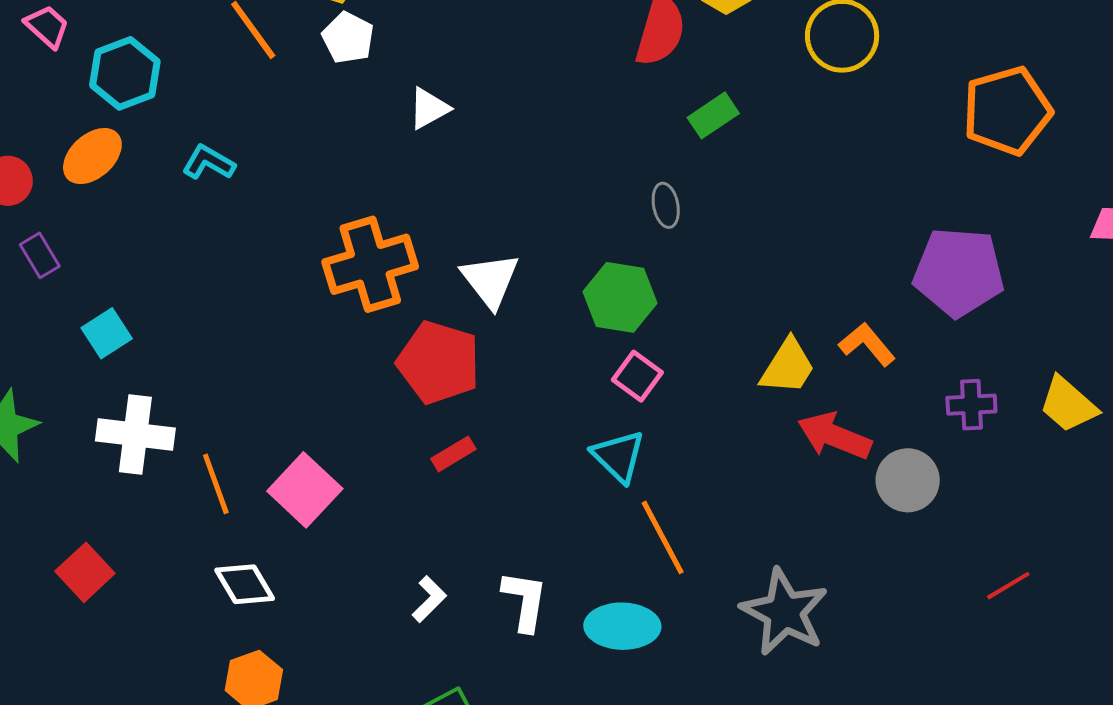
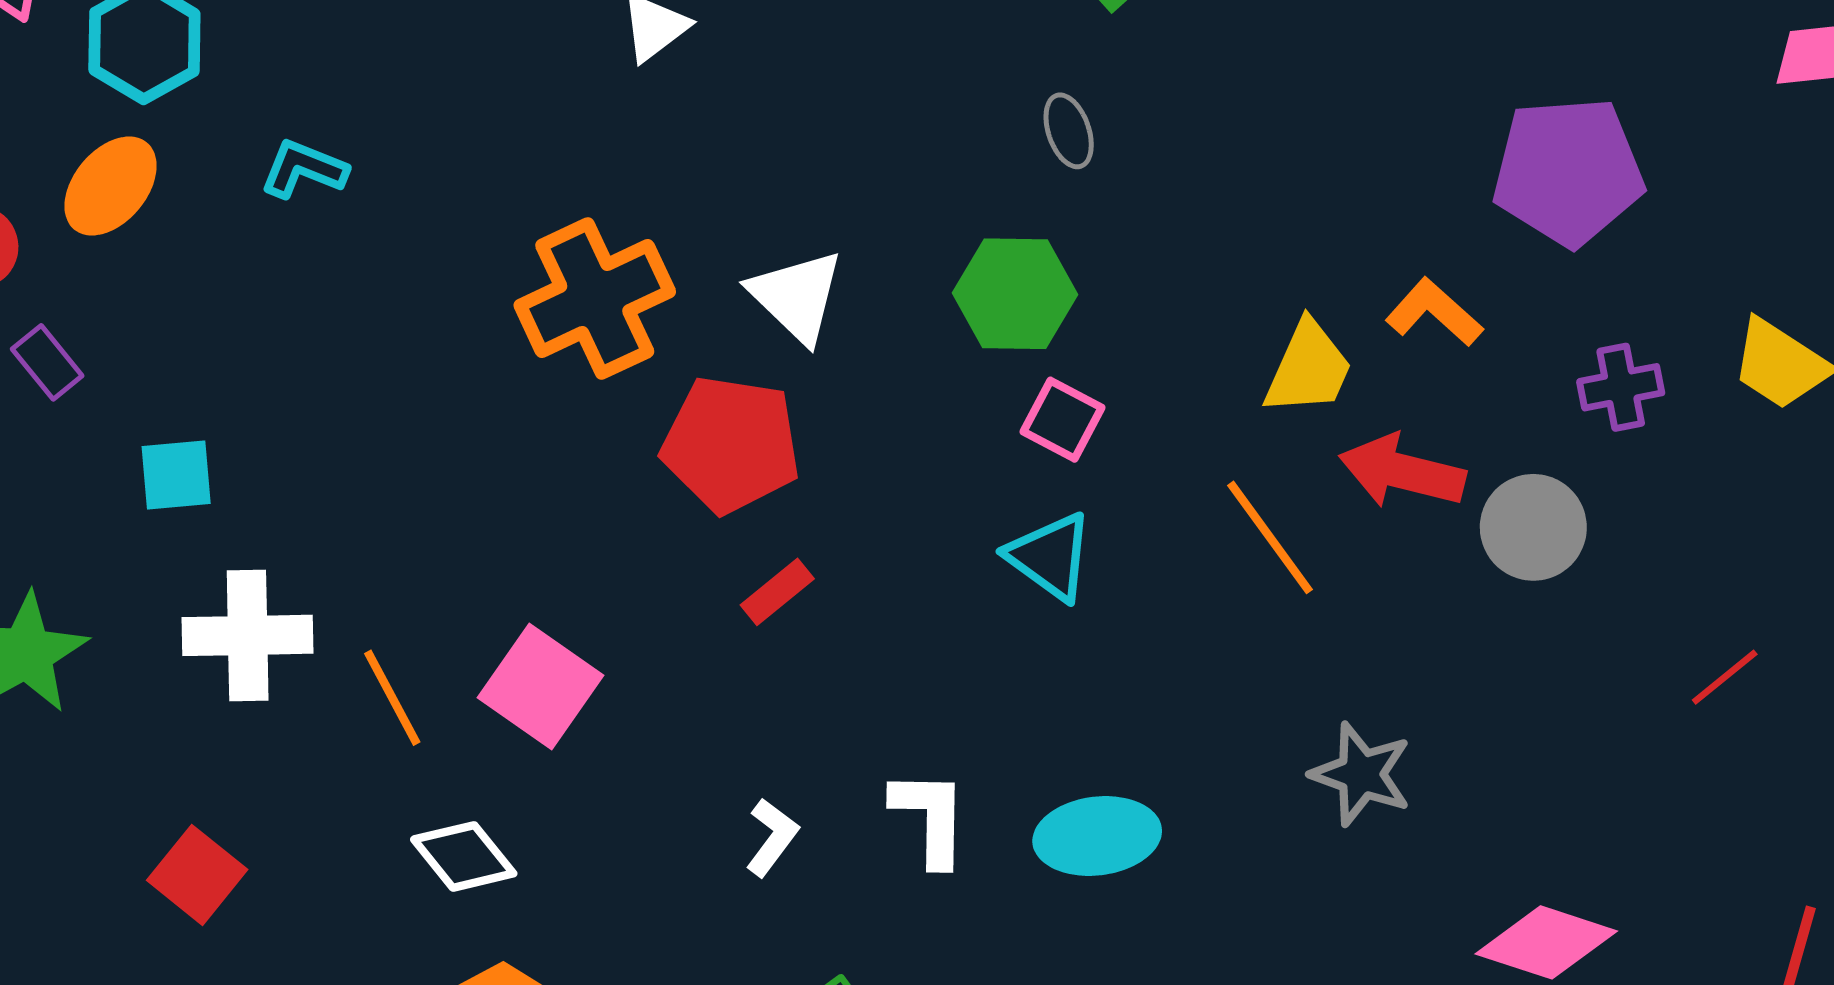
cyan square: (107, 333) -> (176, 475), turned 36
orange line: (663, 537) -> (1270, 537), moved
gray star: (784, 612) -> (1361, 774), size x0.7

